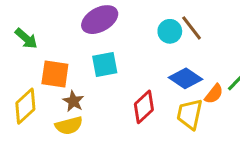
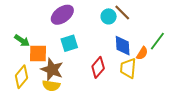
green arrow: (26, 38) -> (22, 41), moved
blue diamond: (186, 78) -> (123, 46), turned 60
brown star: (73, 101) -> (52, 70), size x1.6
yellow semicircle: (69, 126) -> (51, 86), turned 30

